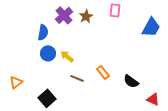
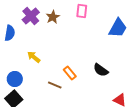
blue circle: (48, 53) -> (15, 79), moved
brown line: (77, 78) -> (55, 85), moved
black semicircle: (131, 81) -> (101, 70), moved

